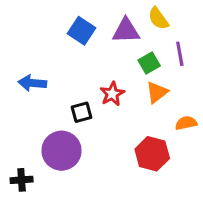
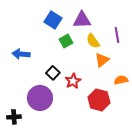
yellow semicircle: (158, 18) -> (93, 41), moved
green square: (149, 63) -> (66, 41), moved
red star: (112, 94) -> (73, 81), moved
black square: (81, 112) -> (53, 73), turned -32

